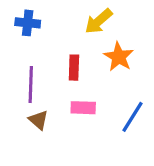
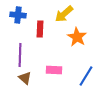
red rectangle: (74, 68) -> (40, 29), moved

